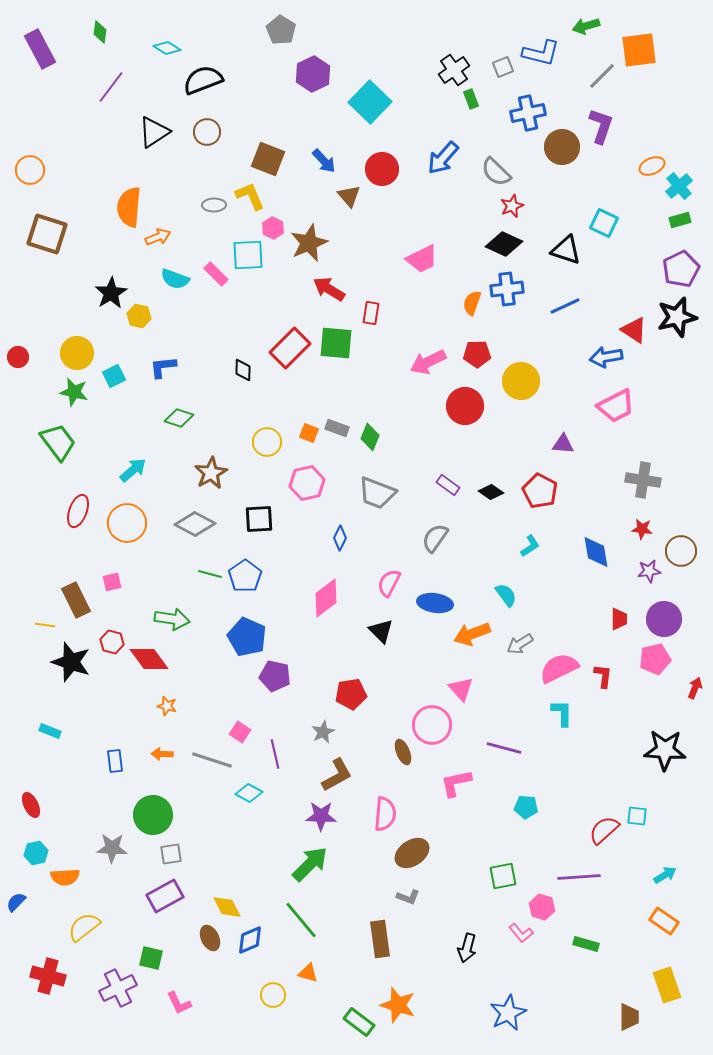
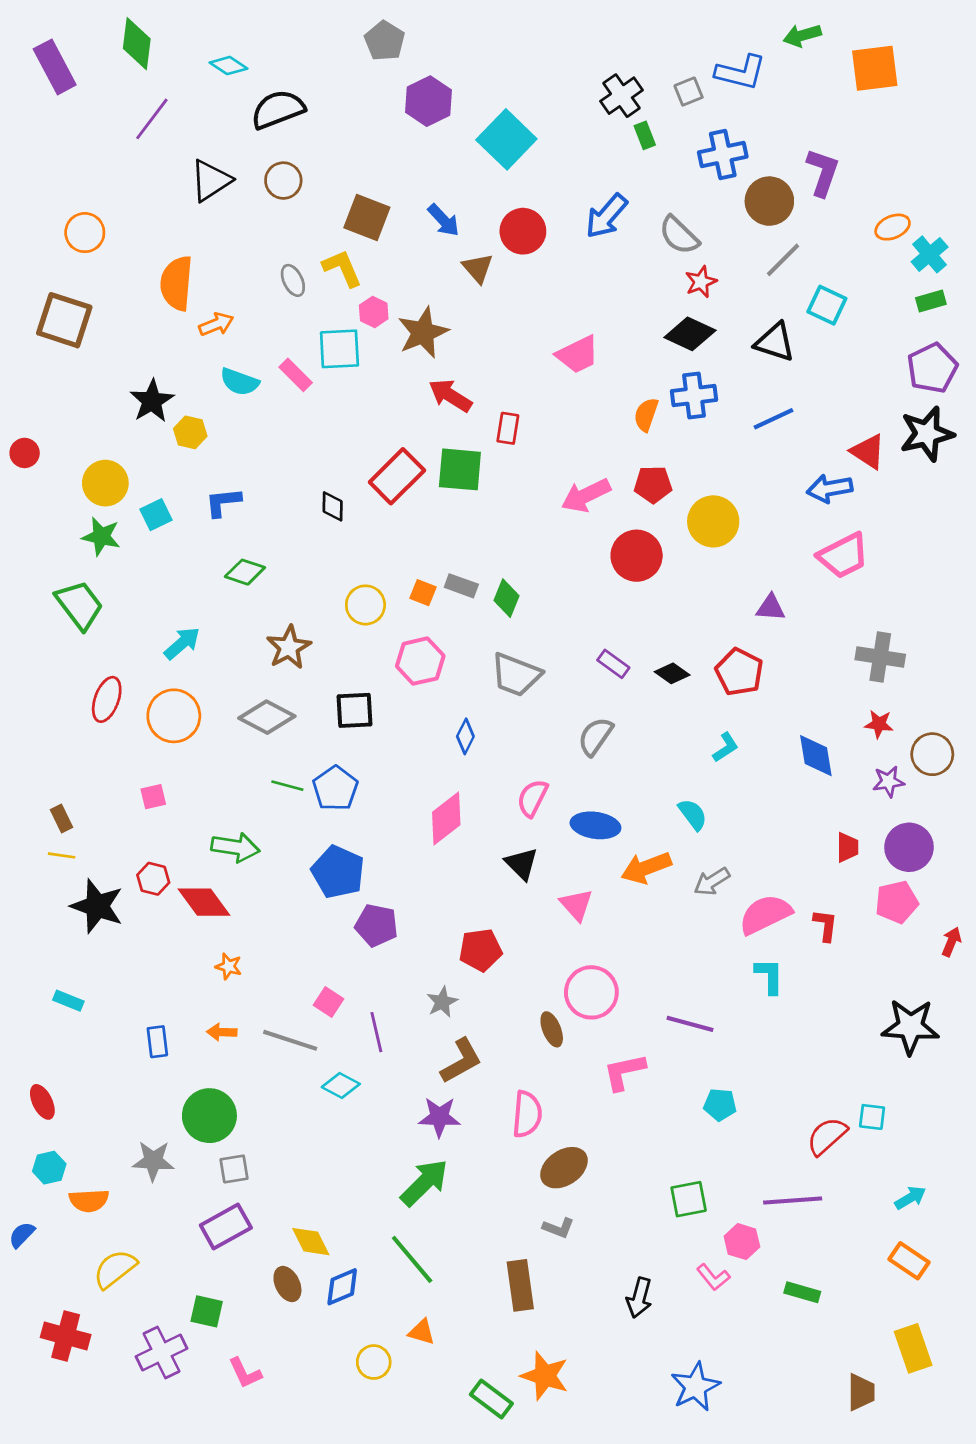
green diamond: (100, 32) -> (137, 44), size x1.6
gray line: (602, 76) -> (783, 260), moved
orange circle: (30, 170) -> (85, 233), moved
gray ellipse: (214, 205) -> (293, 280), turned 65
red circle: (18, 357) -> (25, 453), moved
brown rectangle: (76, 600) -> (62, 819), moved, size x0.6
pink triangle: (461, 689) -> (576, 905), moved

